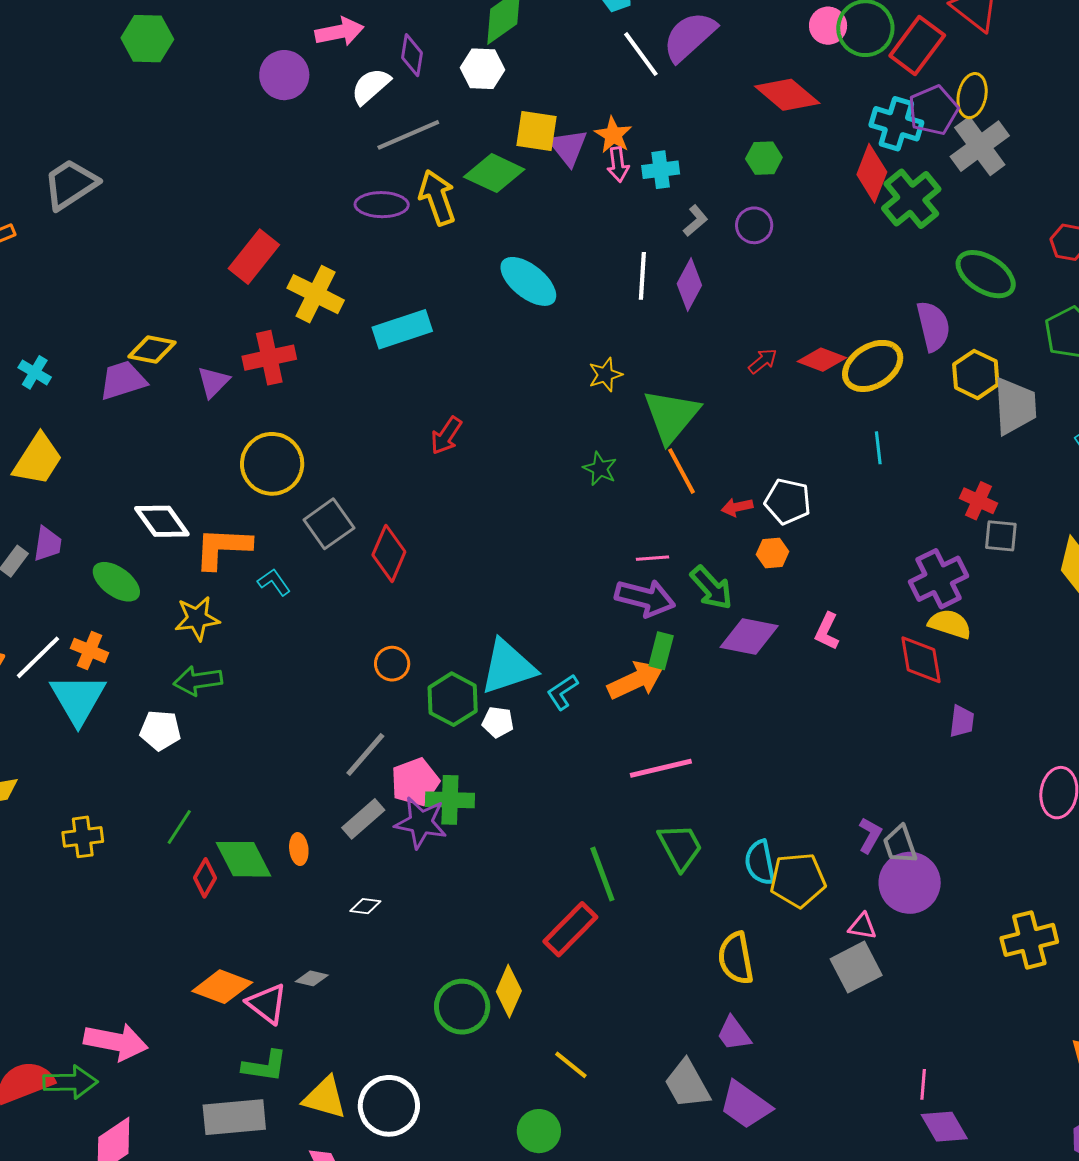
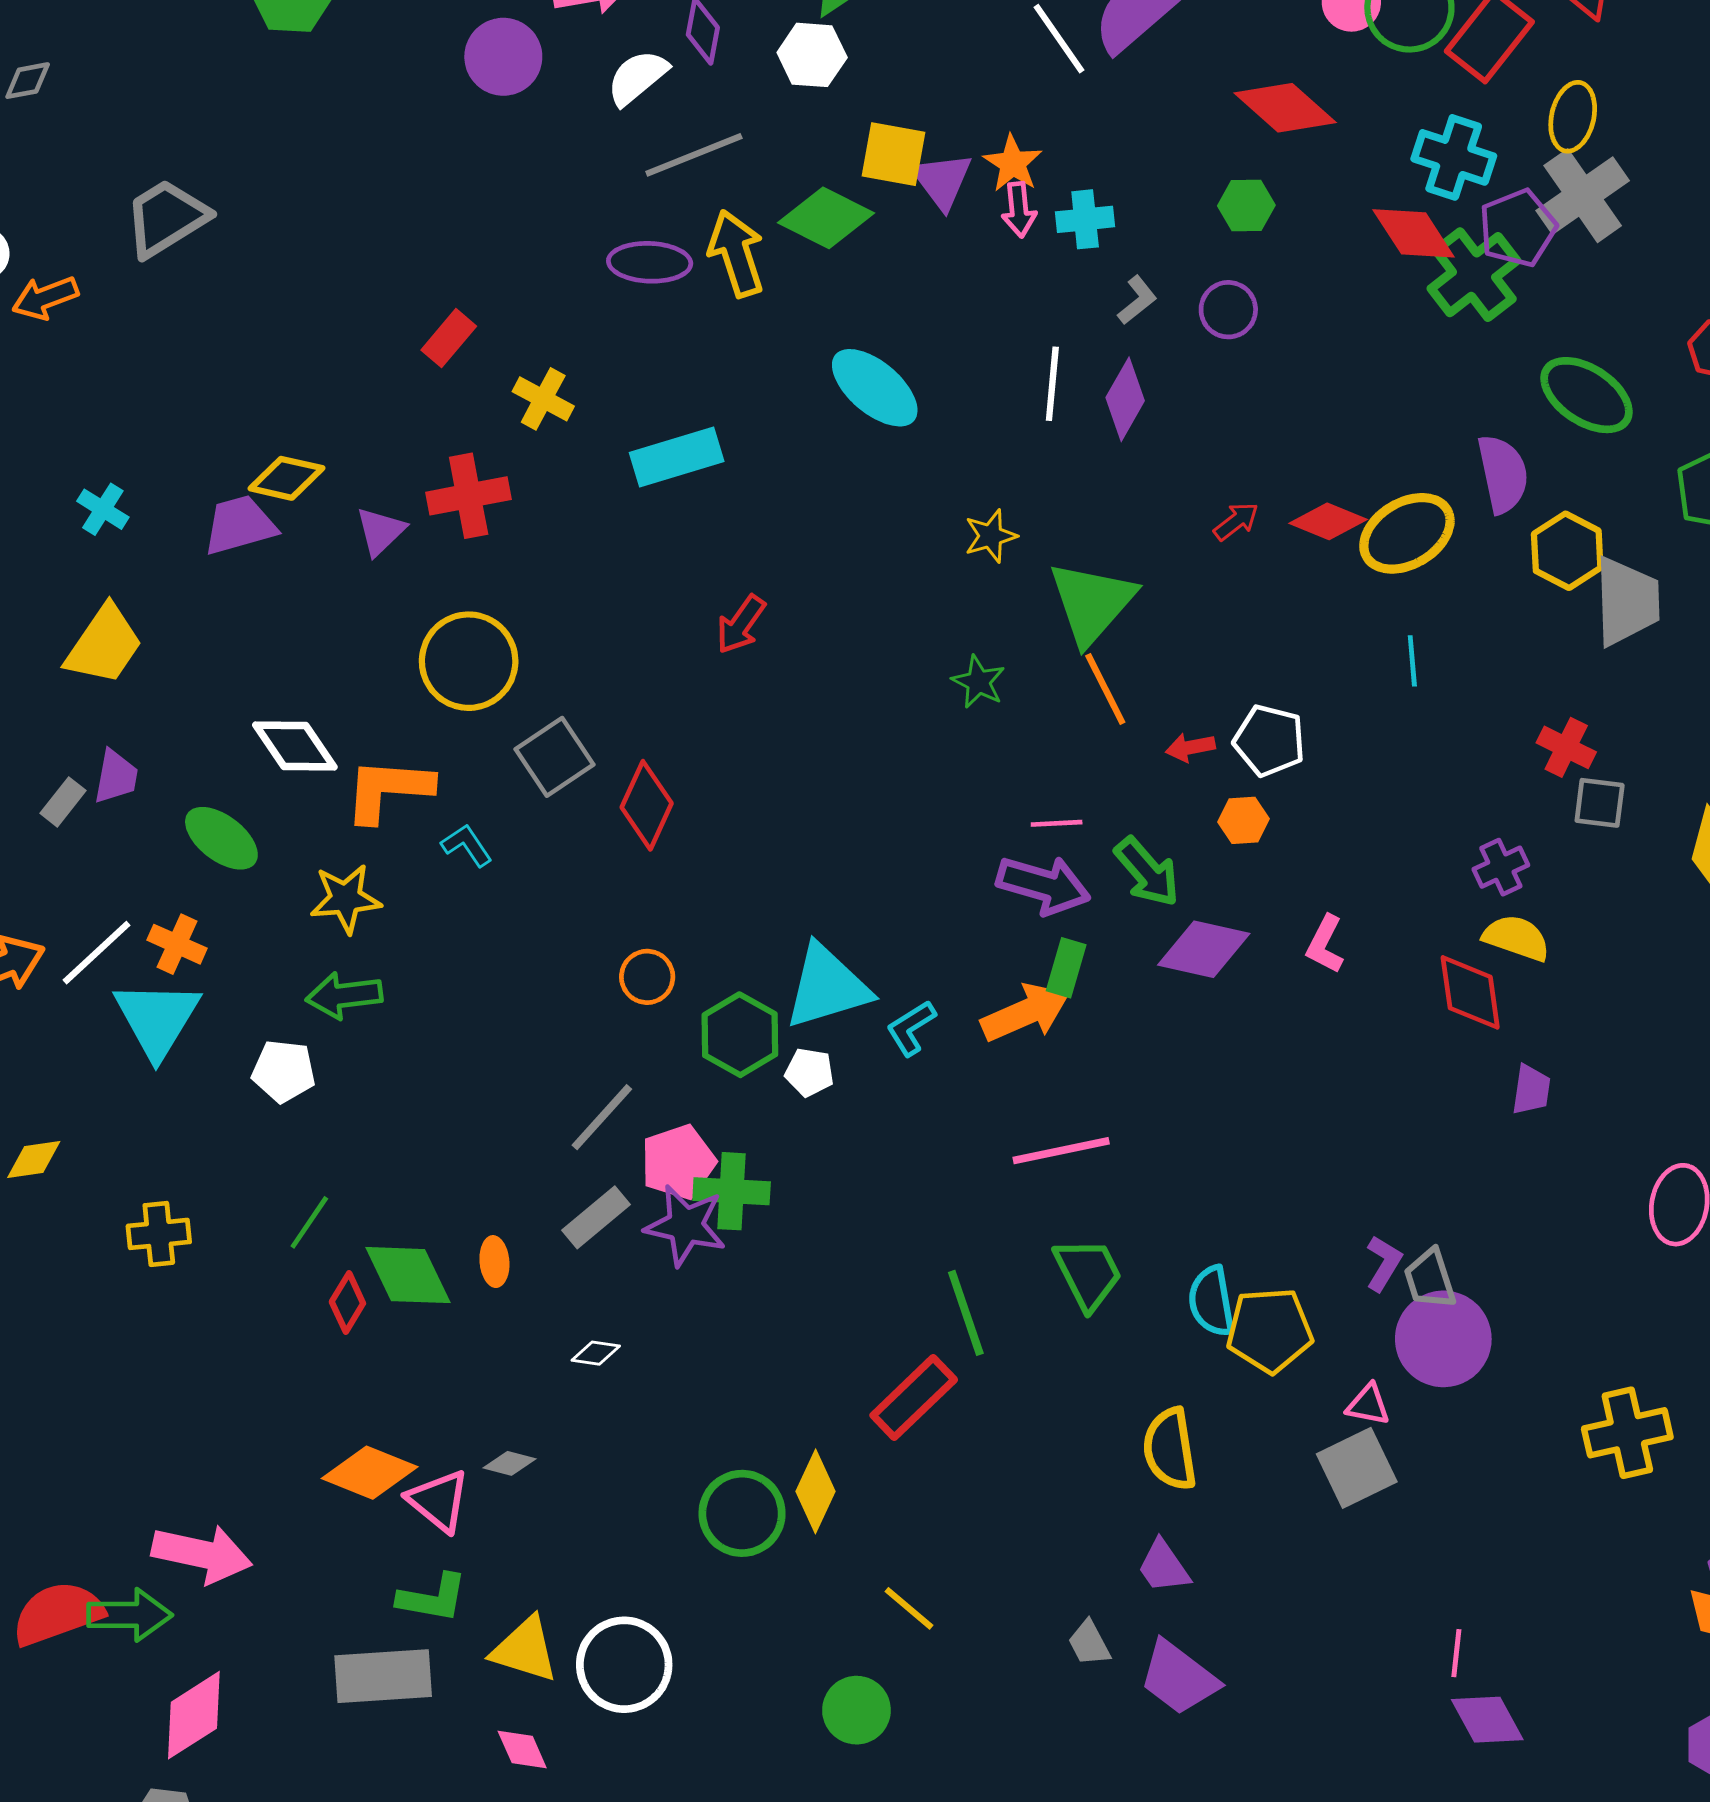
purple pentagon: (933, 110) -> (1518, 228), moved
red diamond: (872, 173) -> (1414, 233), turned -56
red rectangle: (254, 257) -> (449, 338), size x0.7
yellow cross: (316, 294) -> (543, 399), size x0.7
purple cross: (939, 579) -> (1501, 867), size x0.6
gray trapezoid: (687, 1084) -> (1089, 1643), size x0.6

